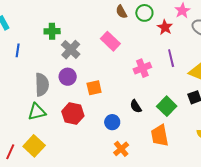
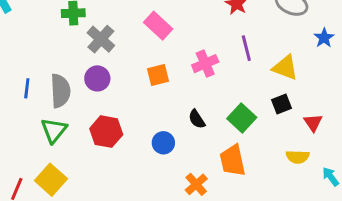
blue line: (18, 50) -> (27, 88), moved
orange square: (94, 88) -> (158, 75), moved
green triangle: (37, 112) -> (54, 130), turned -36
orange cross: (121, 149) -> (196, 184), moved

